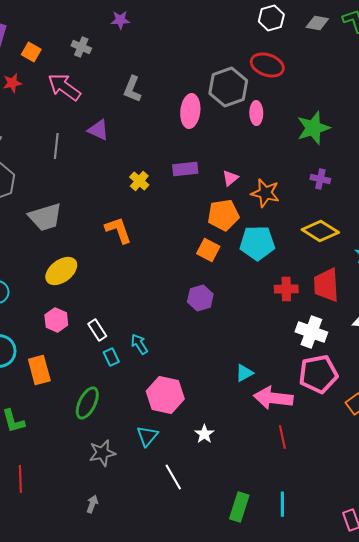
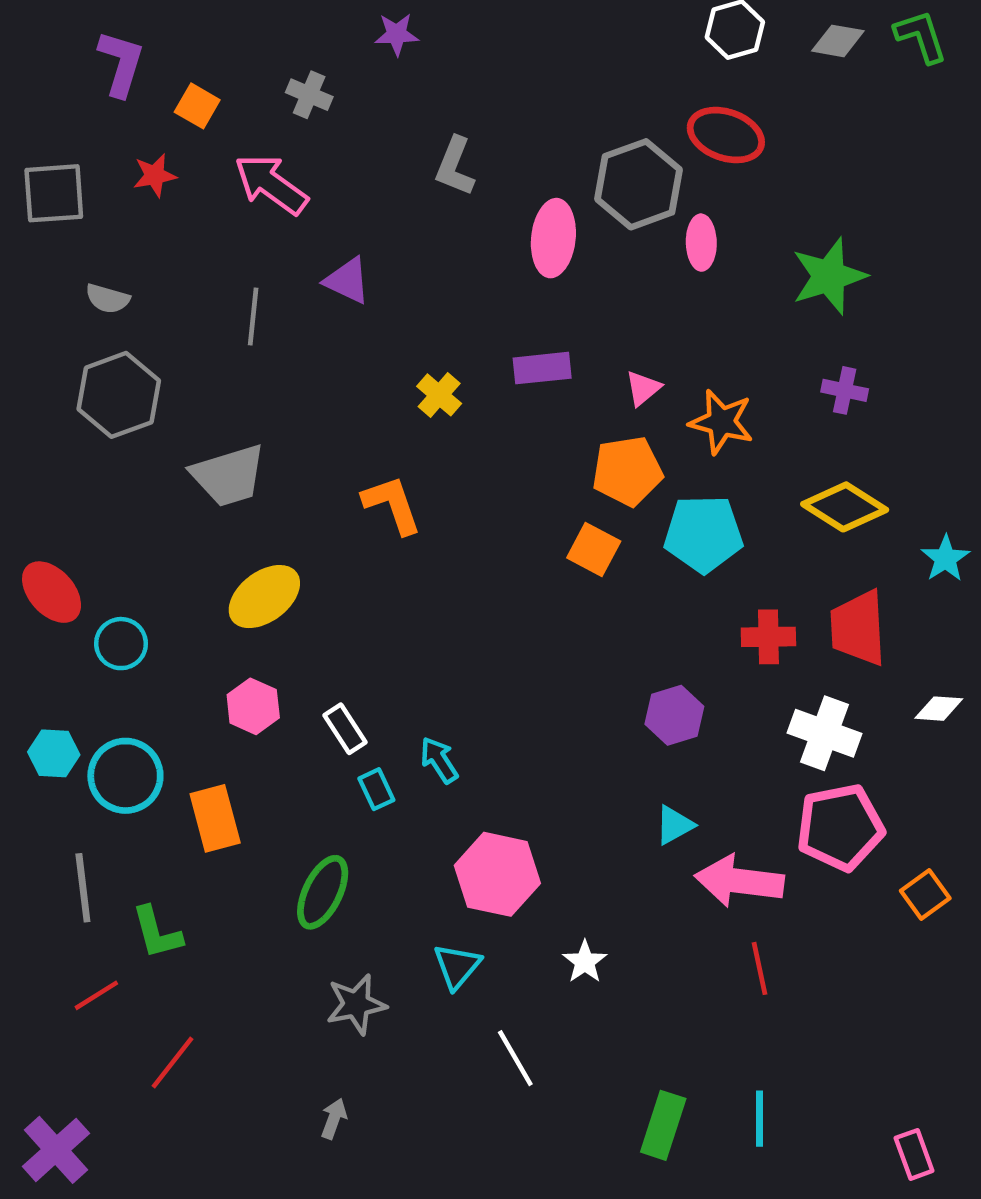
gray L-shape: (132, 89) -> (455, 166), moved
purple hexagon: (200, 298) -> (674, 715), moved
red line: (20, 479) -> (173, 1063), turned 40

